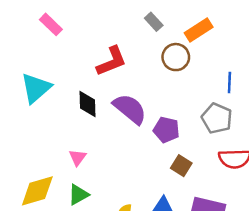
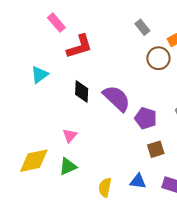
red L-shape: (111, 61) -> (79, 46), moved
cyan triangle: (36, 88) -> (40, 75), size x0.7
brown square: (181, 166) -> (156, 149), turned 36

